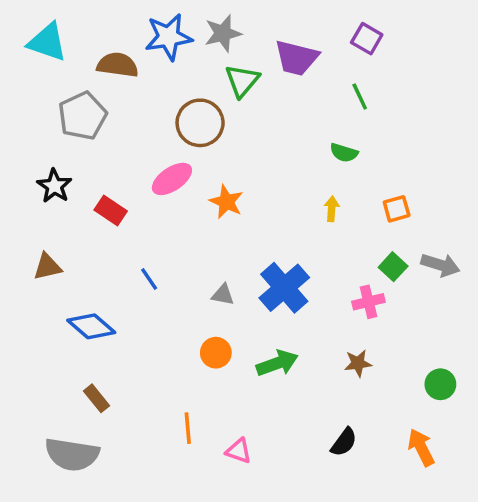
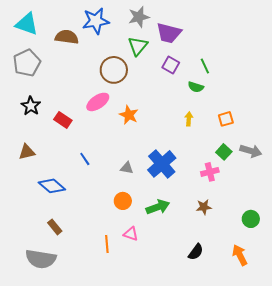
gray star: (223, 33) -> (139, 17), moved
purple square: (367, 39) -> (171, 65), moved
green line: (360, 97) -> (205, 66), moved
gray pentagon: (82, 116) -> (27, 63), moved
pink triangle: (239, 451) -> (131, 234), moved

